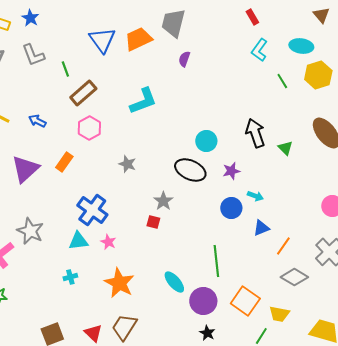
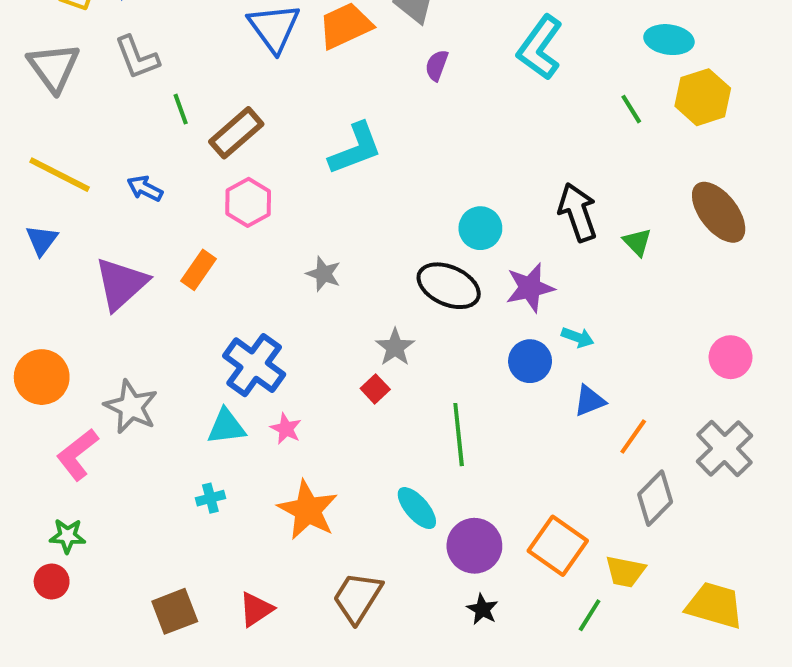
cyan L-shape: (259, 50) -> (540, 48), moved, size x1.4
green line: (65, 69) -> (181, 109), moved
purple star: (231, 171) -> (530, 288), size x1.4
red square: (153, 222) -> (375, 389), turned 32
green line: (216, 261) -> (459, 435), moved
gray diamond: (294, 277) -> (655, 498), turned -76
brown trapezoid: (124, 327) -> (357, 597), moved
red triangle: (93, 333) -> (256, 609), turned 42

